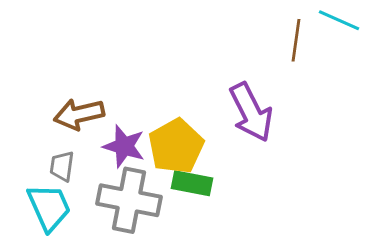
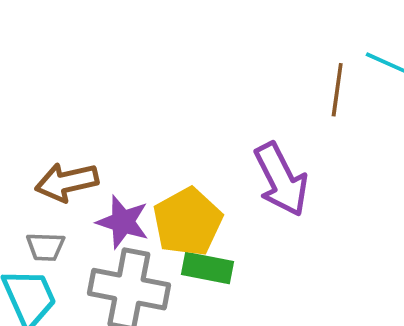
gray trapezoid: (62, 166) -> (45, 247), turned -96

